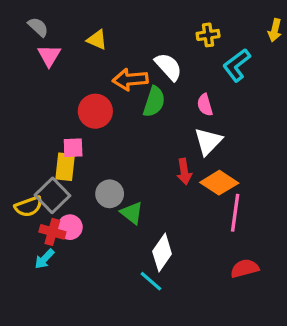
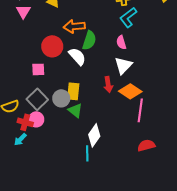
cyan L-shape: (237, 65) -> (128, 17), moved
white semicircle: (168, 67) -> (77, 56), moved
yellow rectangle: (65, 167) -> (73, 91), moved
gray square: (52, 195) -> (37, 99), moved
cyan line: (151, 281) -> (87, 153), turned 49

